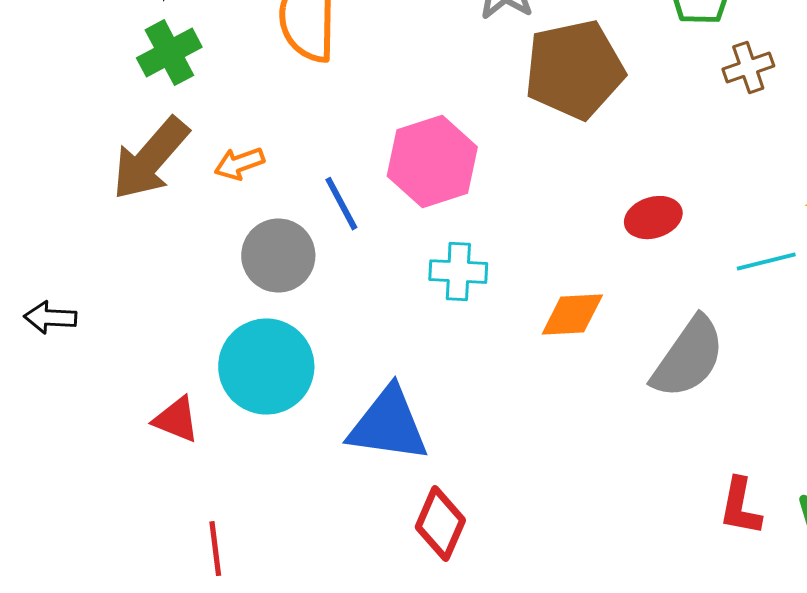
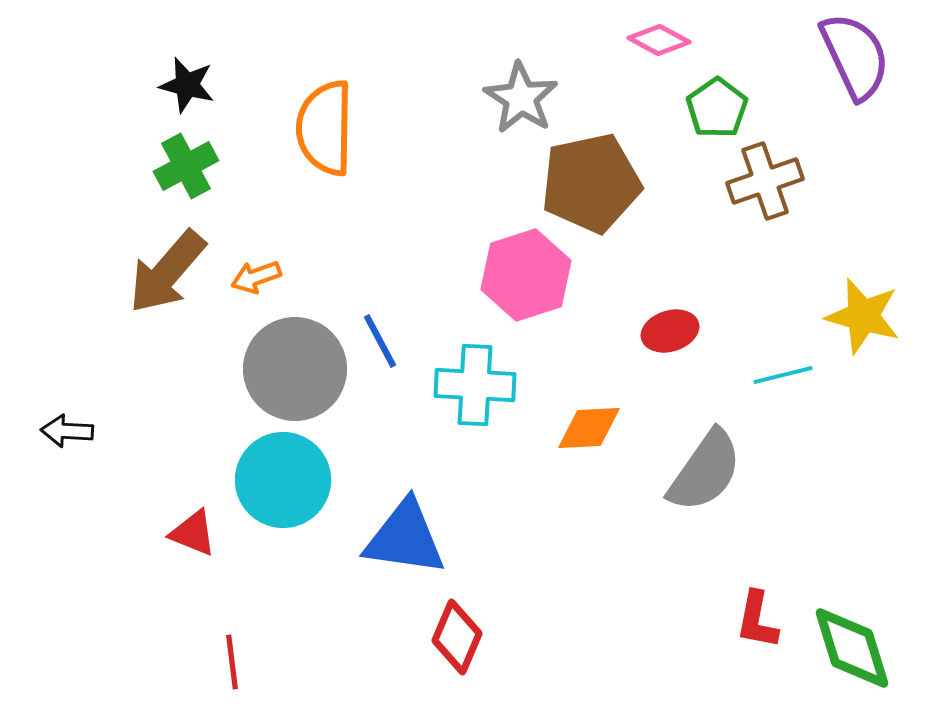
brown cross: (748, 68) -> (765, 181), size x1.5
pink hexagon: (432, 162) -> (526, 275), moved
blue line: (341, 204) -> (380, 341), moved
gray circle: (278, 256) -> (295, 369), size x1.4
cyan cross: (458, 272) -> (475, 385), size x1.4

